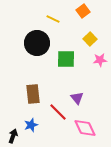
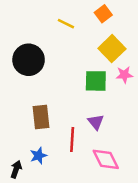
yellow square: (90, 39) -> (112, 49), size x1.5
black circle: (37, 43) -> (29, 60), moved
green square: (66, 59) -> (96, 81), moved
red line: (58, 112) -> (72, 139), turned 48

